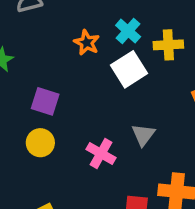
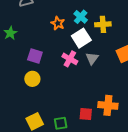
gray triangle: (143, 135) -> (92, 58), moved
pink cross: (101, 153) -> (70, 59), moved

